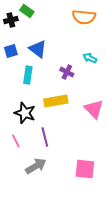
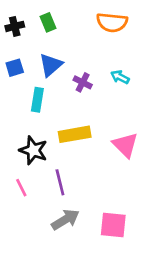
green rectangle: (27, 11) -> (48, 22), moved, turned 32
blue triangle: (38, 49) -> (51, 65), turned 42
purple cross: (67, 72) -> (83, 82), moved
gray arrow: (36, 166) -> (65, 220), moved

